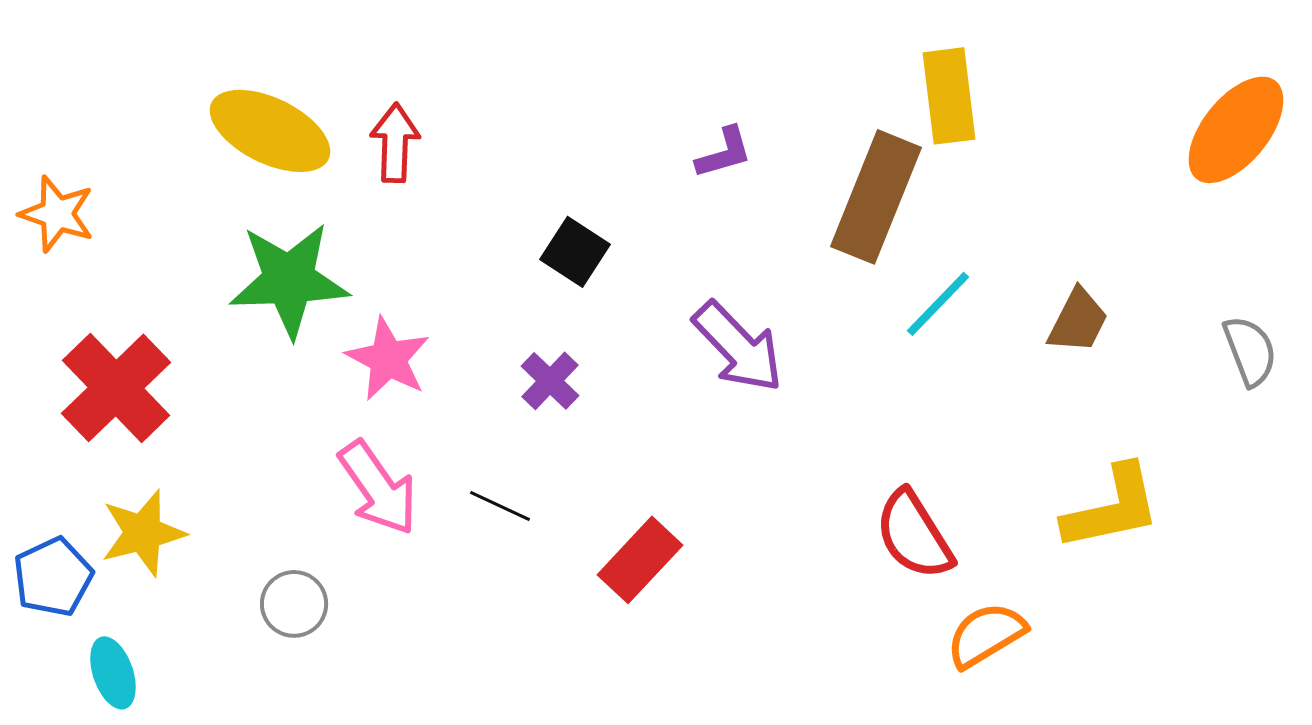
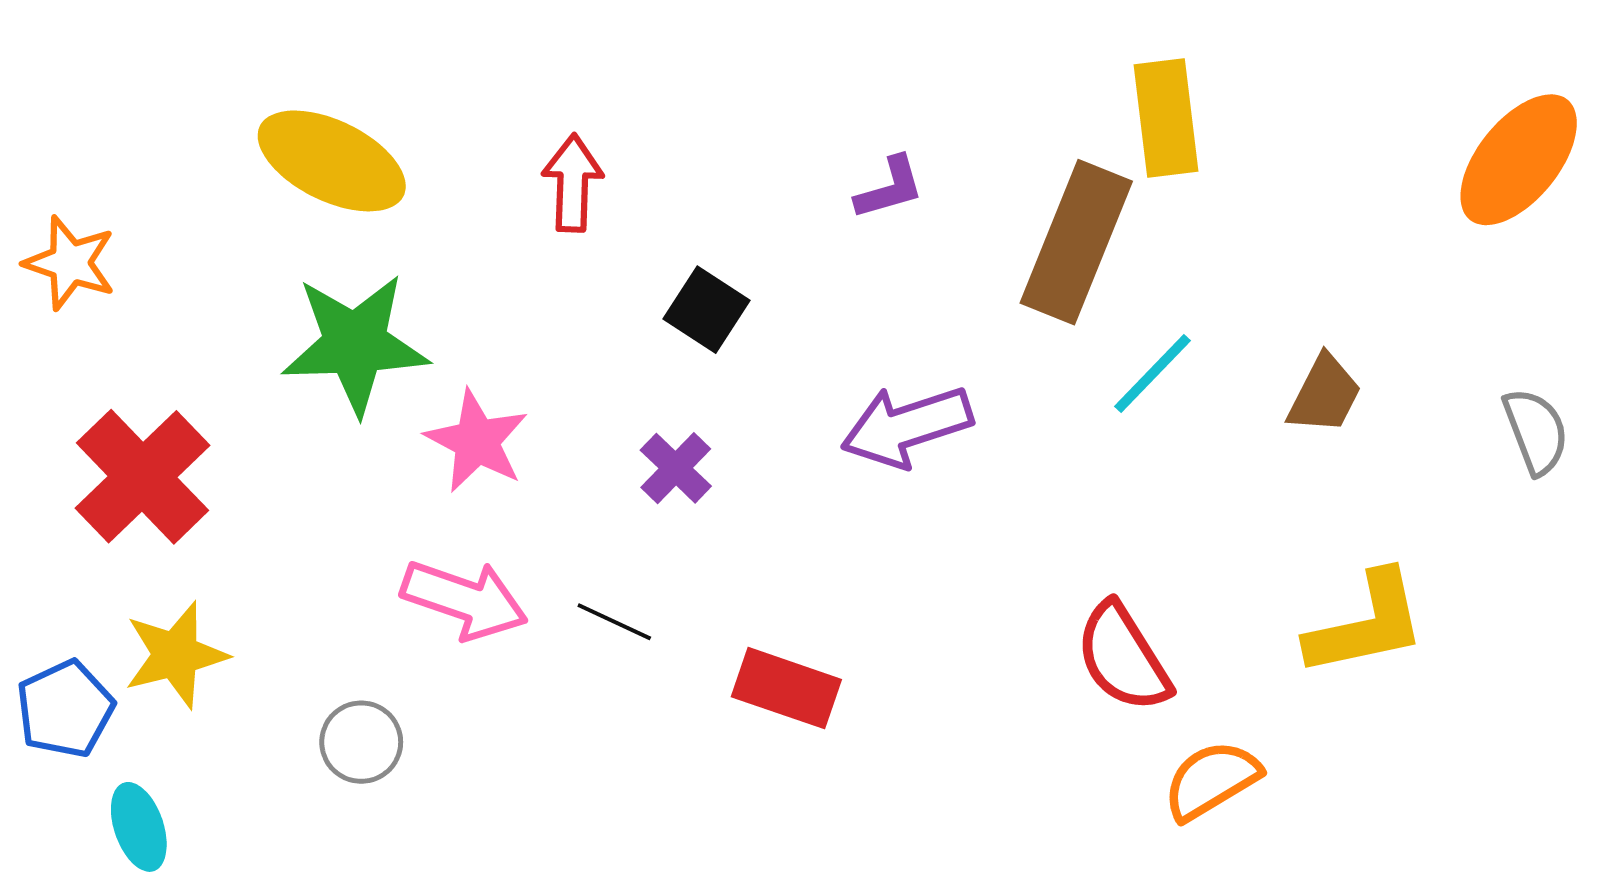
red arrow: (395, 143) -> (573, 183), moved
purple arrow: (738, 347) -> (907, 426), turned 116
pink arrow: (378, 488) -> (464, 600), turned -36
red rectangle: (640, 560) -> (786, 688), turned 66

